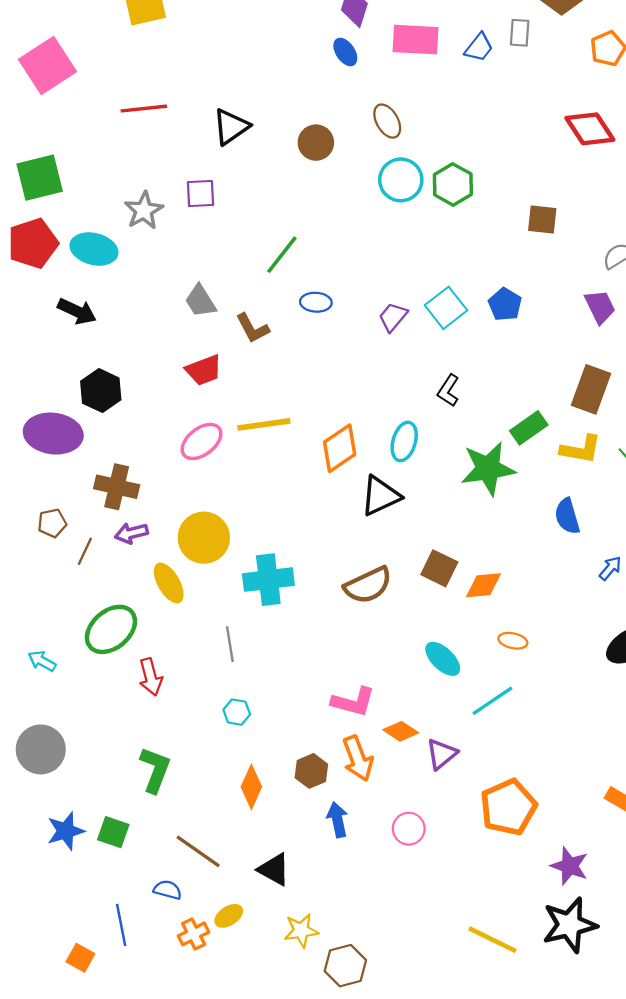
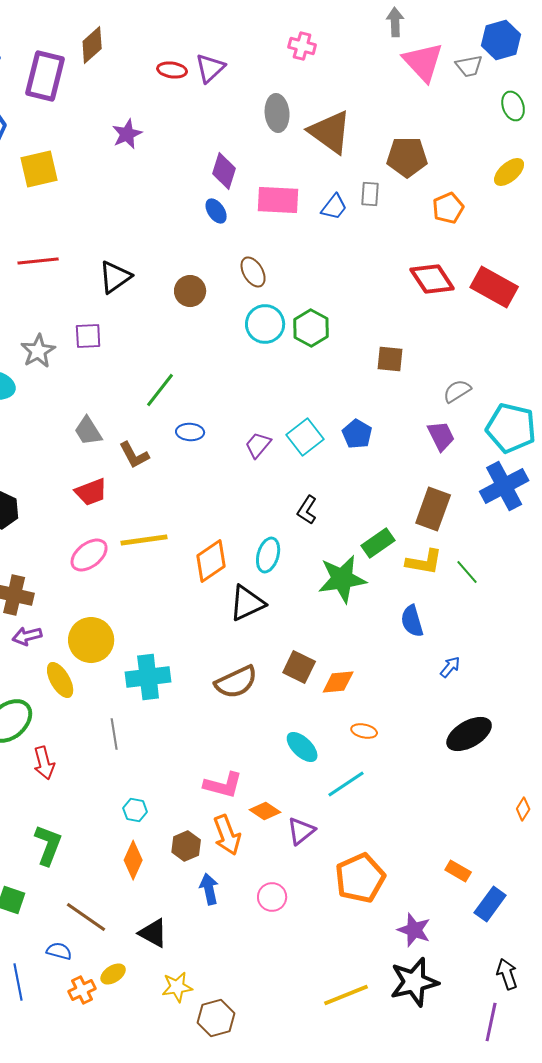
cyan hexagon: (237, 712) -> (135, 810), moved
yellow line: (493, 940) -> (346, 995), turned -48

